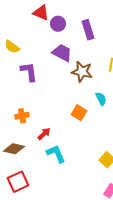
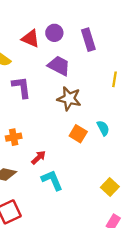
red triangle: (41, 13) -> (31, 39), moved
brown star: (82, 72) -> (69, 99), moved
cyan semicircle: (101, 99) -> (103, 128), moved

